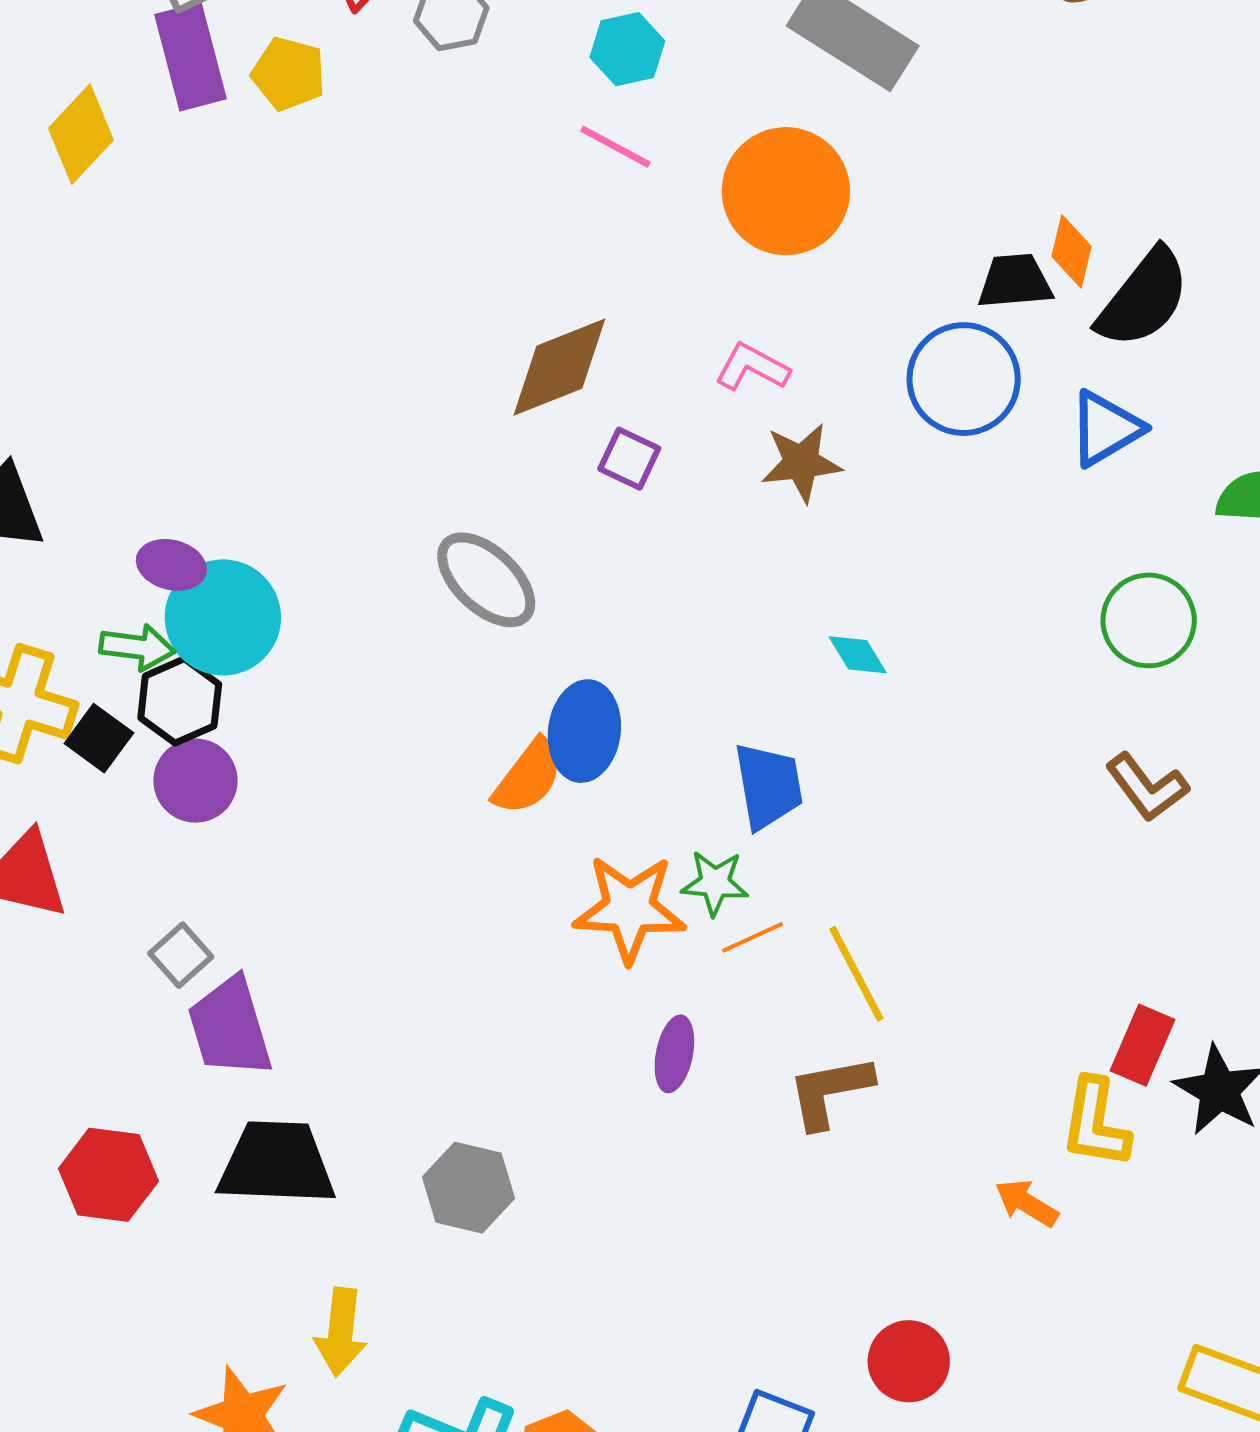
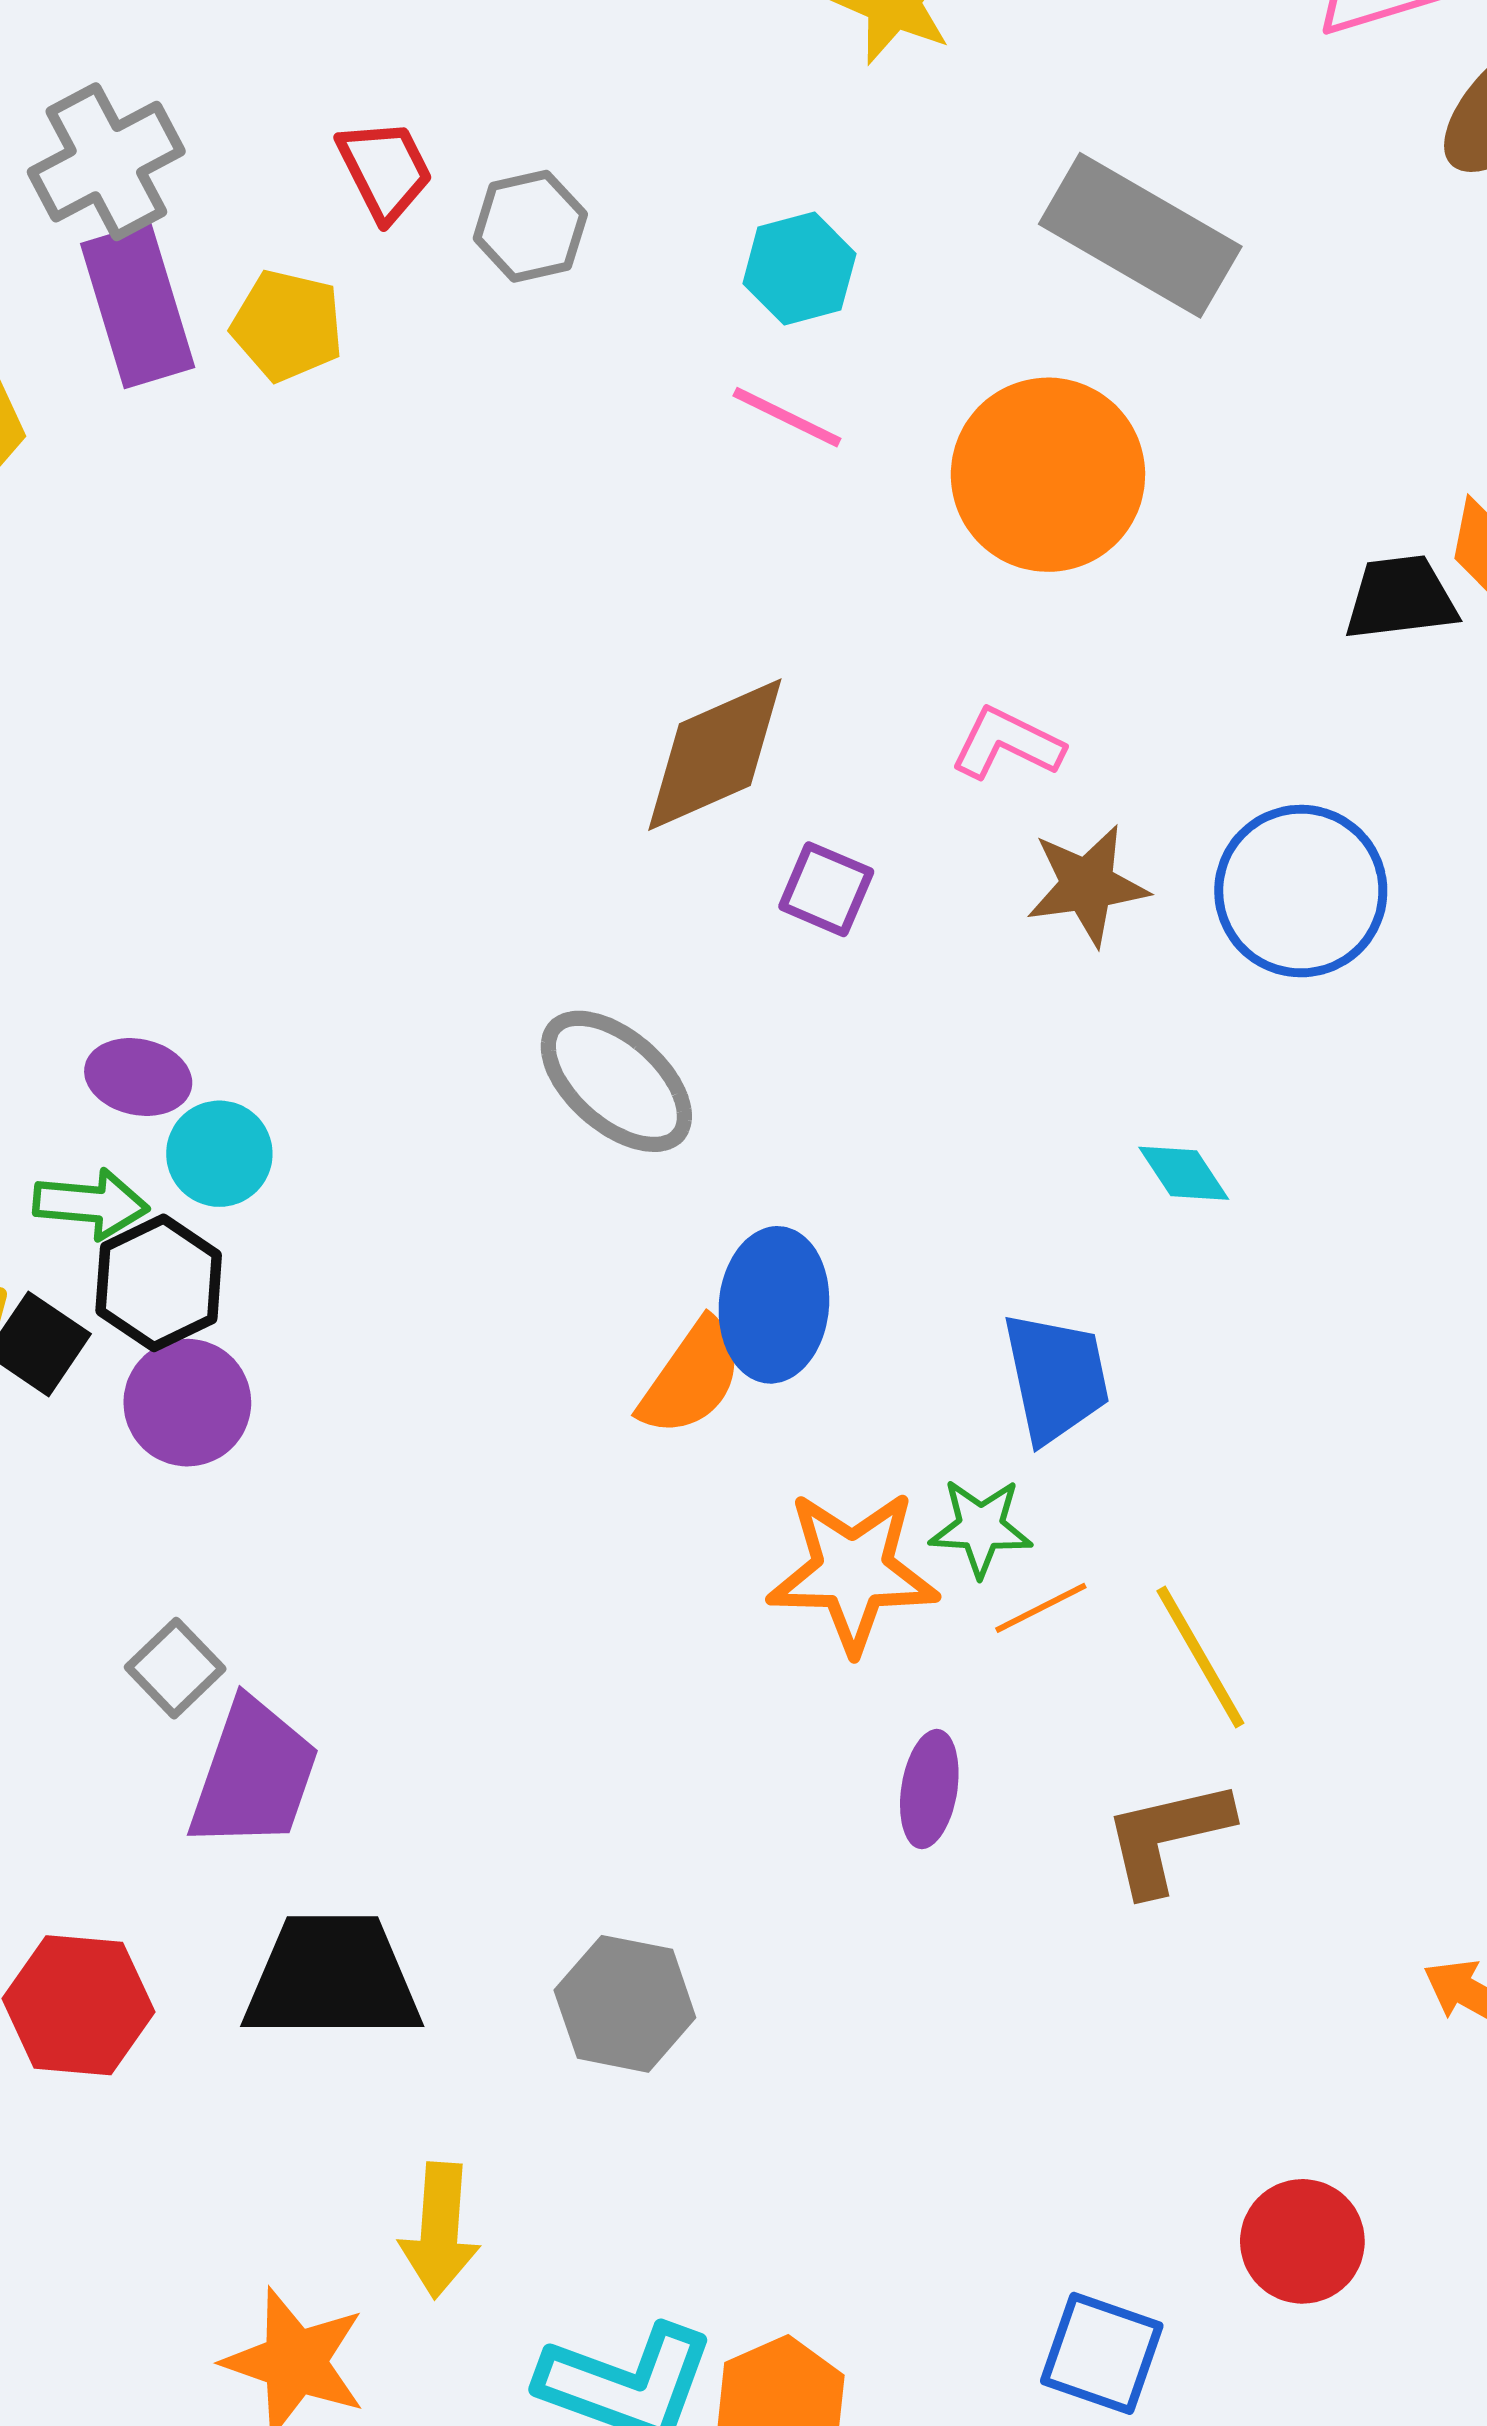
blue circle: (964, 379) -> (1301, 891), moved
cyan circle: (223, 617) -> (219, 1154), size x0.6
purple trapezoid: (230, 1027) -> (254, 1774), turned -142

